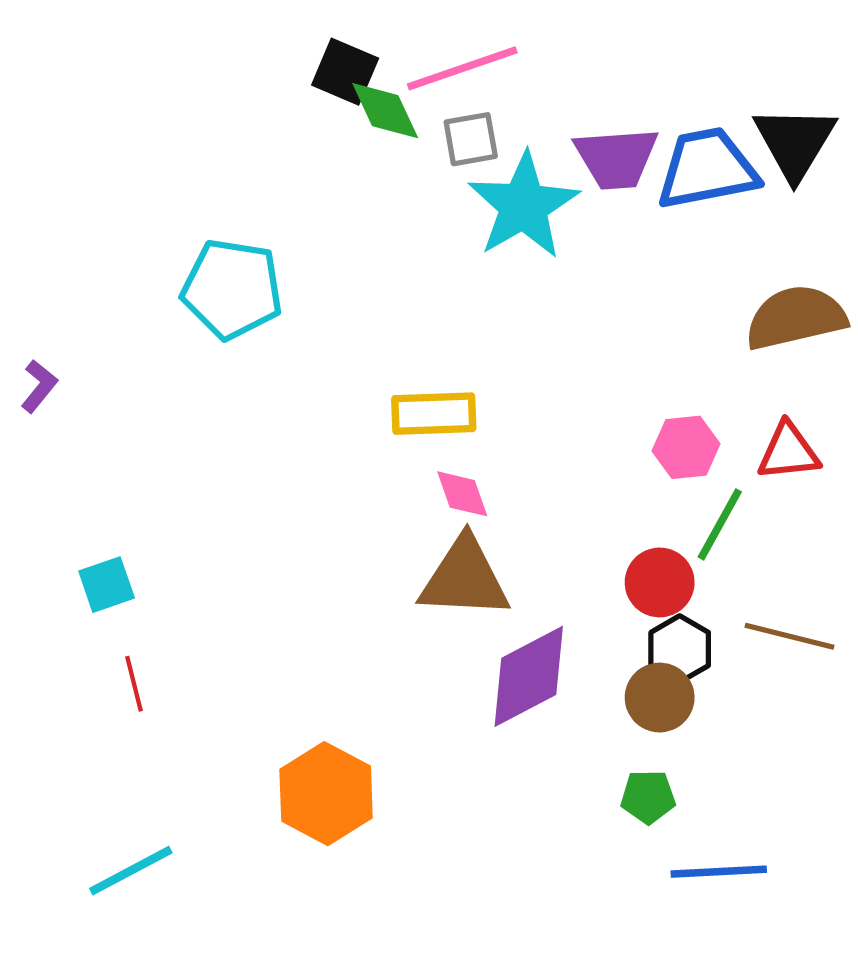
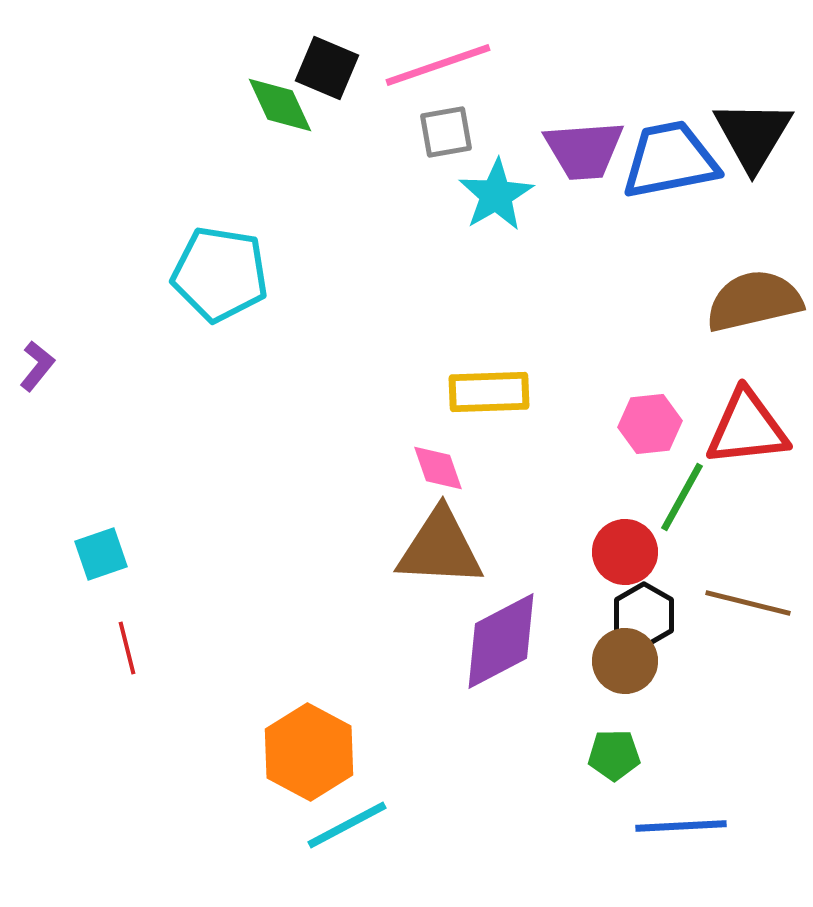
green diamond: (385, 111) -> (280, 105), moved
cyan star: (523, 206) -> (496, 195), size x0.7
yellow rectangle: (434, 414) -> (489, 392), moved
red triangle: (788, 452) -> (747, 428), size x1.4
cyan line: (131, 871) -> (347, 825), moved

